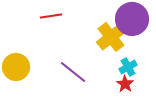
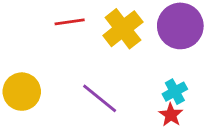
yellow cross: (111, 37) -> (123, 29), moved

